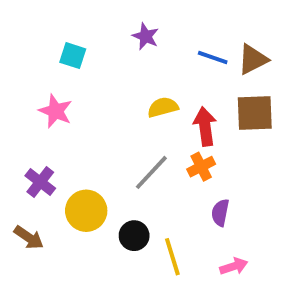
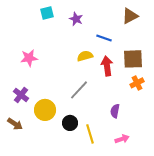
cyan square: (73, 56) -> (47, 13), moved, turned -32
blue line: (213, 57) -> (104, 38), moved
brown triangle: (253, 59) -> (130, 16), moved
pink star: (56, 111) -> (29, 58), turned -30
orange cross: (201, 167) -> (137, 83), moved

